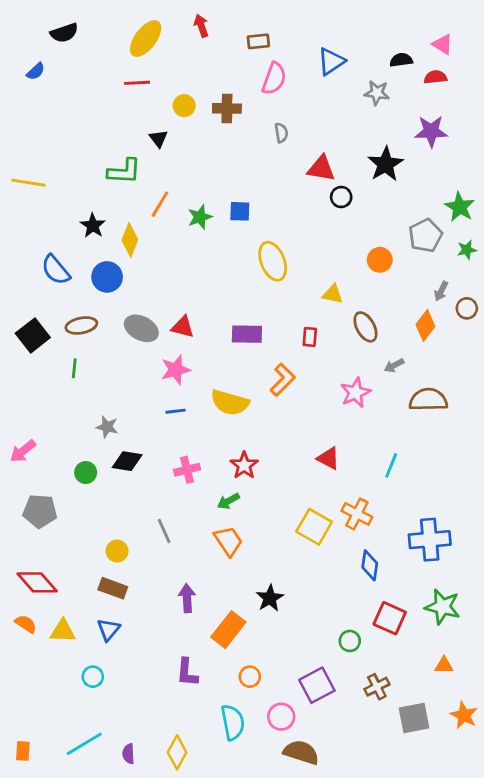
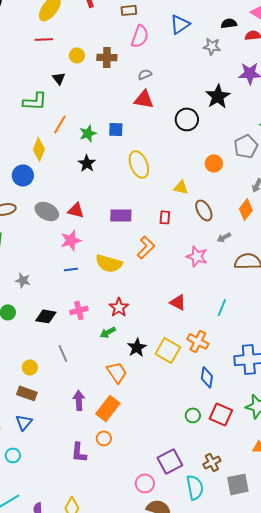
gray semicircle: (281, 133) -> (145, 74), turned -104
red triangle: (321, 168) -> (144, 99), moved
black circle: (341, 197) -> (187, 119), size x1.5
black star: (93, 226) -> (87, 163), moved
pink star: (355, 393) -> (197, 256), turned -30
black diamond: (127, 461) -> (46, 316), moved
orange trapezoid: (228, 541) -> (117, 372), moved
black star: (270, 598) -> (137, 347), moved
orange rectangle: (228, 630) -> (108, 408), moved
green circle: (350, 641) -> (193, 415), moved
orange circle: (250, 677) -> (104, 438), moved
cyan semicircle: (233, 722) -> (195, 487), moved

